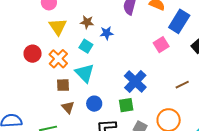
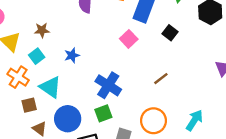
blue star: (107, 33) -> (72, 55), moved
cyan square: (86, 46) -> (37, 56), moved, turned 32
blue circle: (94, 104) -> (68, 119), size x1.5

